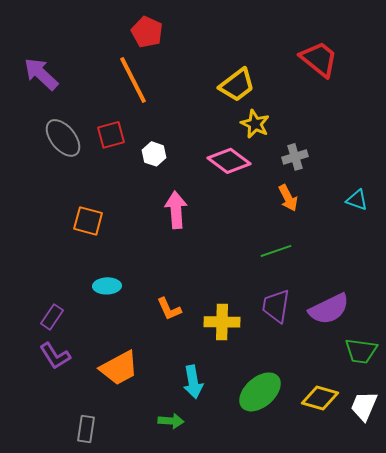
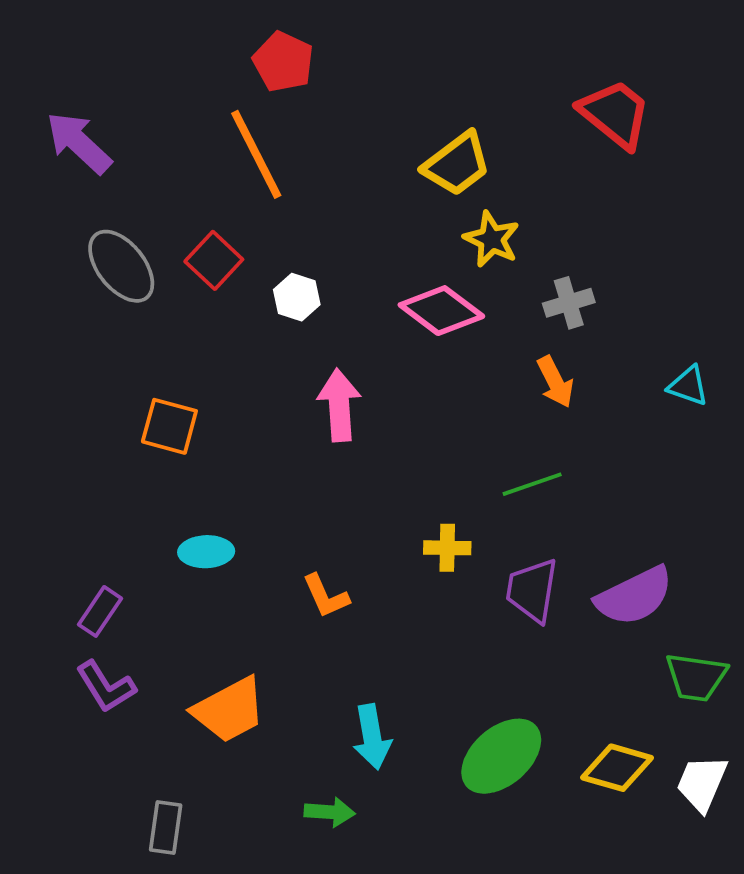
red square: (111, 135) -> (214, 260), turned -32
yellow cross: (222, 322) -> (447, 548), moved, size x0.7

